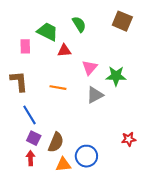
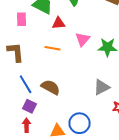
orange line: (58, 88) -> (53, 48), moved
gray triangle: (95, 95) -> (102, 87), moved
brown semicircle: (56, 142) -> (51, 87), moved, turned -84

